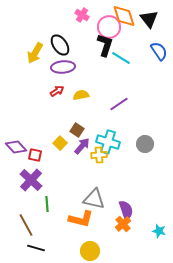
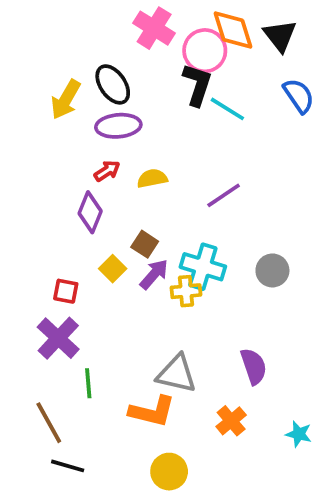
pink cross: (82, 15) -> (154, 28), size x1.5
purple diamond: (16, 147) -> (90, 212), moved, turned 65
purple semicircle: (126, 210) -> (254, 366), moved

